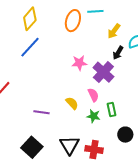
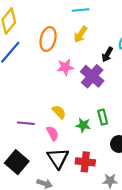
orange ellipse: (73, 21) -> (48, 39), moved
yellow arrow: (114, 31) -> (81, 34), moved
pink semicircle: (93, 95) -> (53, 133), moved

